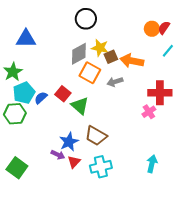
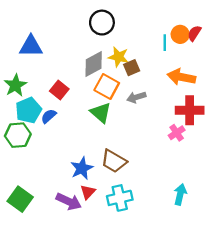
cyan line: (168, 51) -> (165, 43), moved, turned -40
orange arrow: (132, 61) -> (181, 77), moved
red square: (63, 94) -> (59, 90), moved
green triangle: (80, 106) -> (101, 113), moved
purple arrow: (58, 155) -> (69, 201), moved, size x1.5

